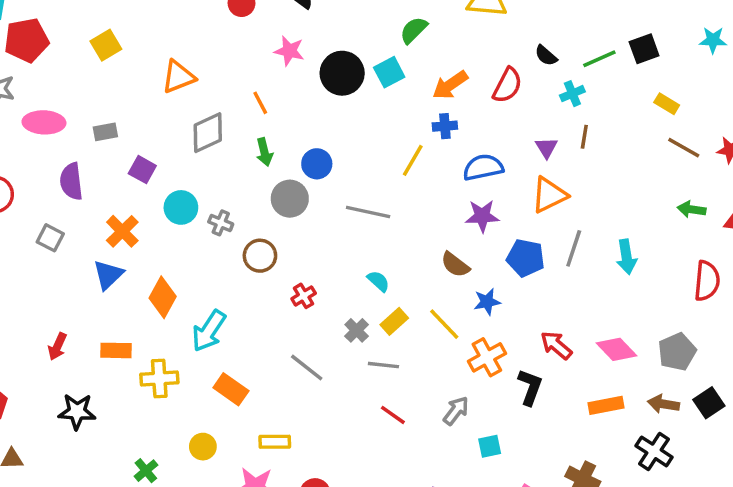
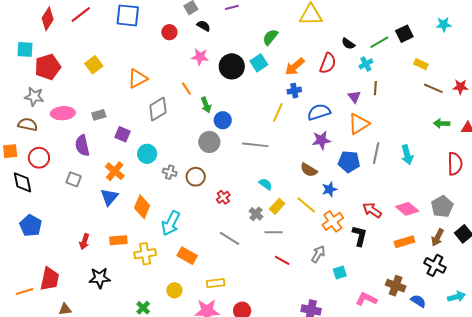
green arrow: (264, 152) -> (206, 105), moved
gray cross: (221, 223) -> (170, 172), moved
brown arrow: (664, 404) -> (438, 237), turned -66

